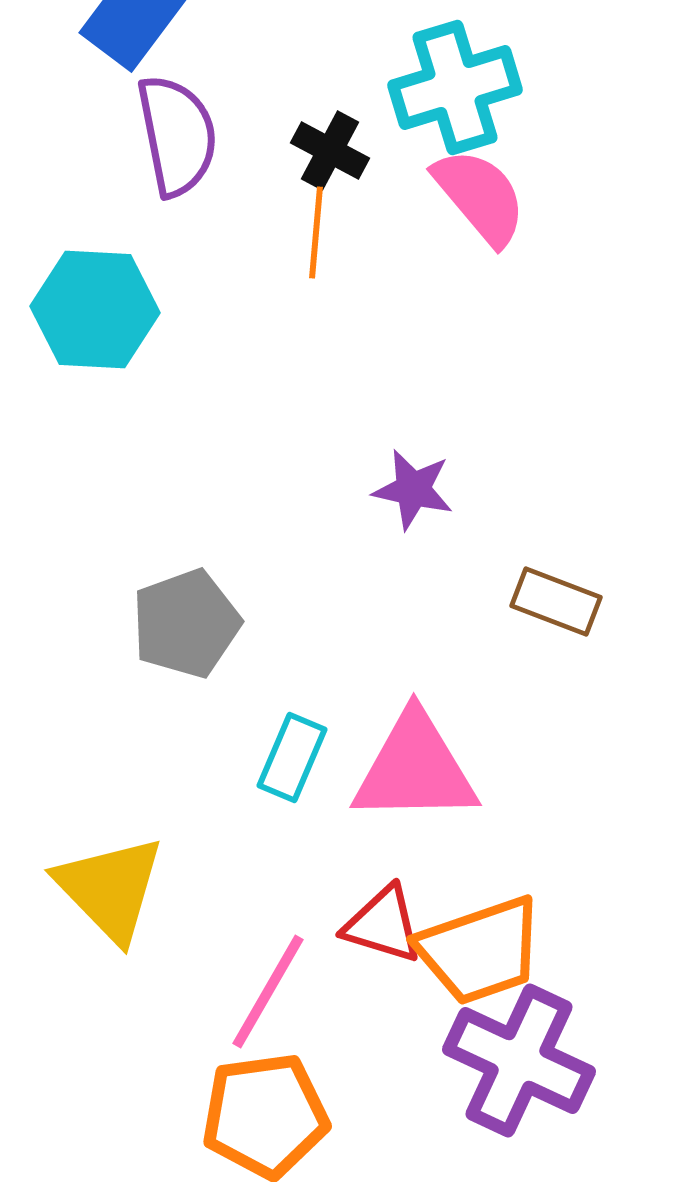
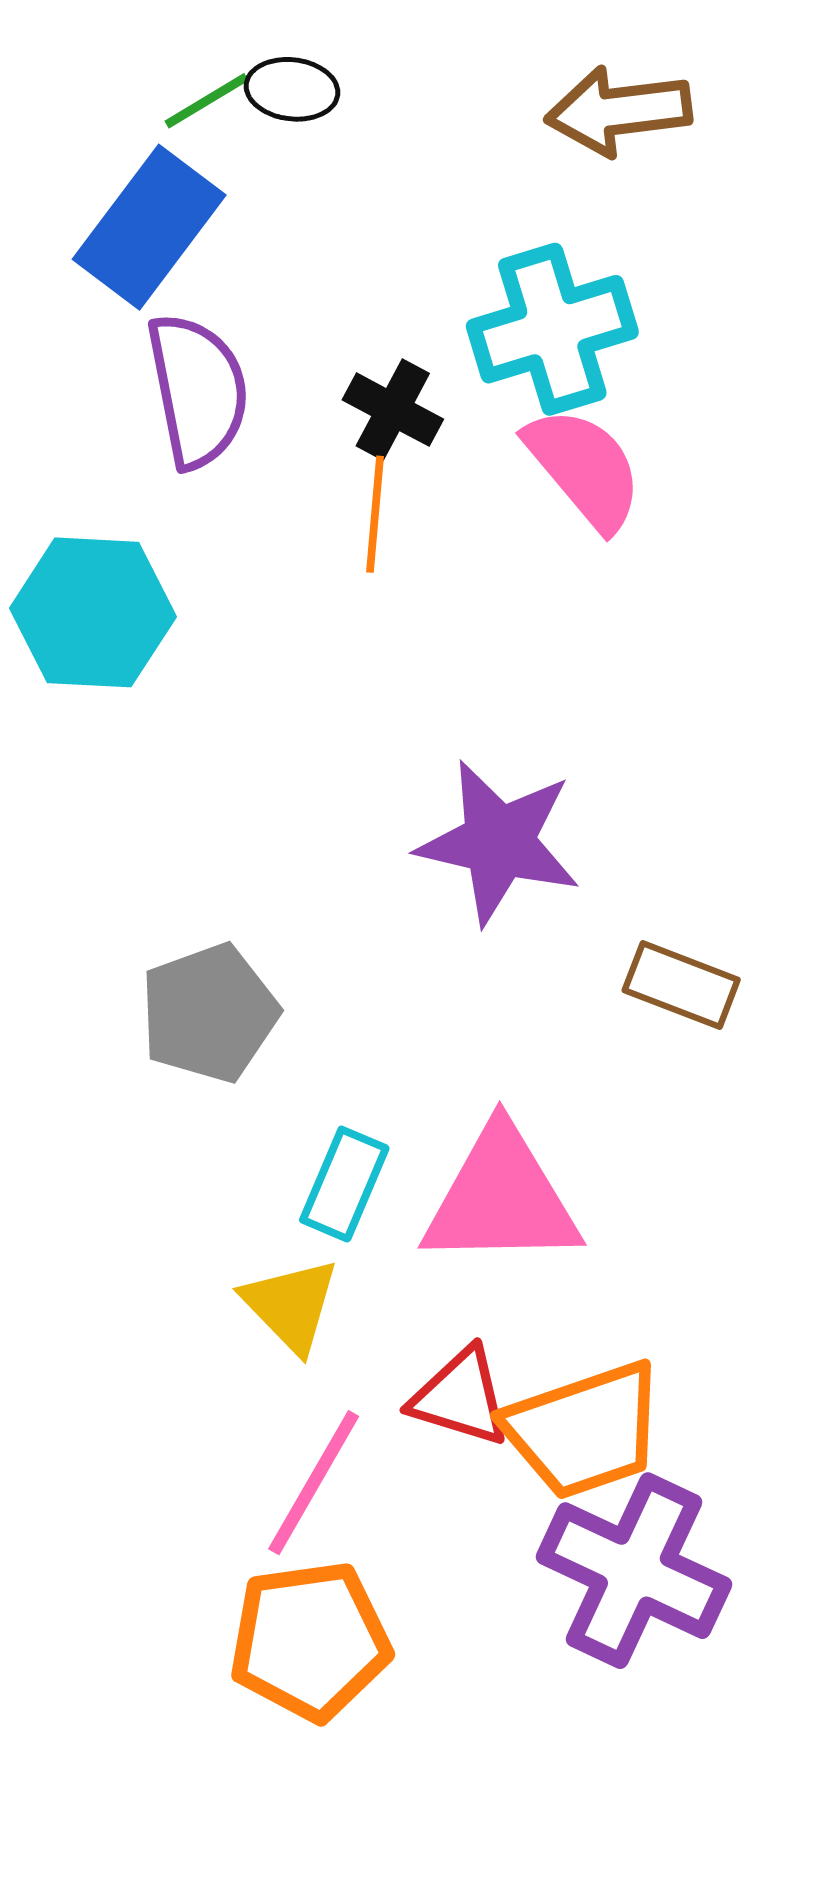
purple star: (413, 490) -> (499, 842), size x1.6
yellow triangle: (110, 889) -> (291, 1305), moved, size x0.7

